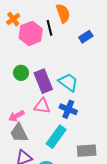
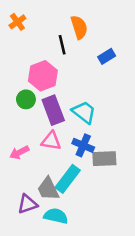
orange cross: (13, 19) -> (17, 22), moved
pink hexagon: (31, 33) -> (43, 76), moved
gray trapezoid: (19, 133) -> (48, 189), moved
gray rectangle: (87, 151) -> (104, 159), moved

